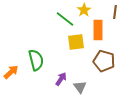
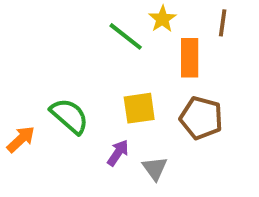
yellow square: (76, 42) -> (139, 108), moved
green semicircle: (36, 60) -> (69, 116), turned -35

